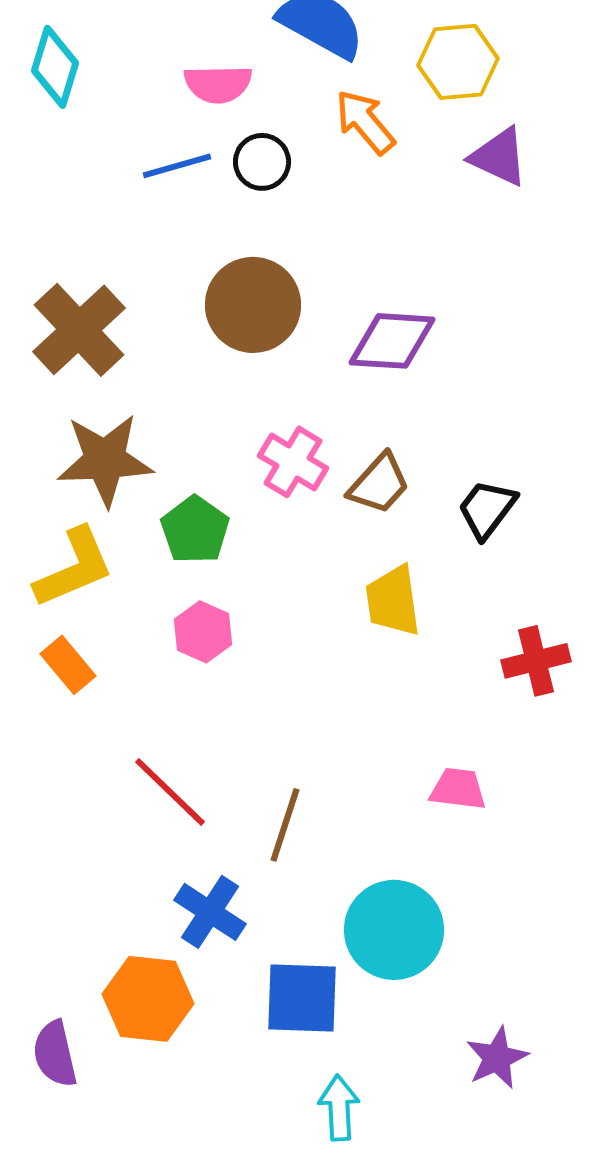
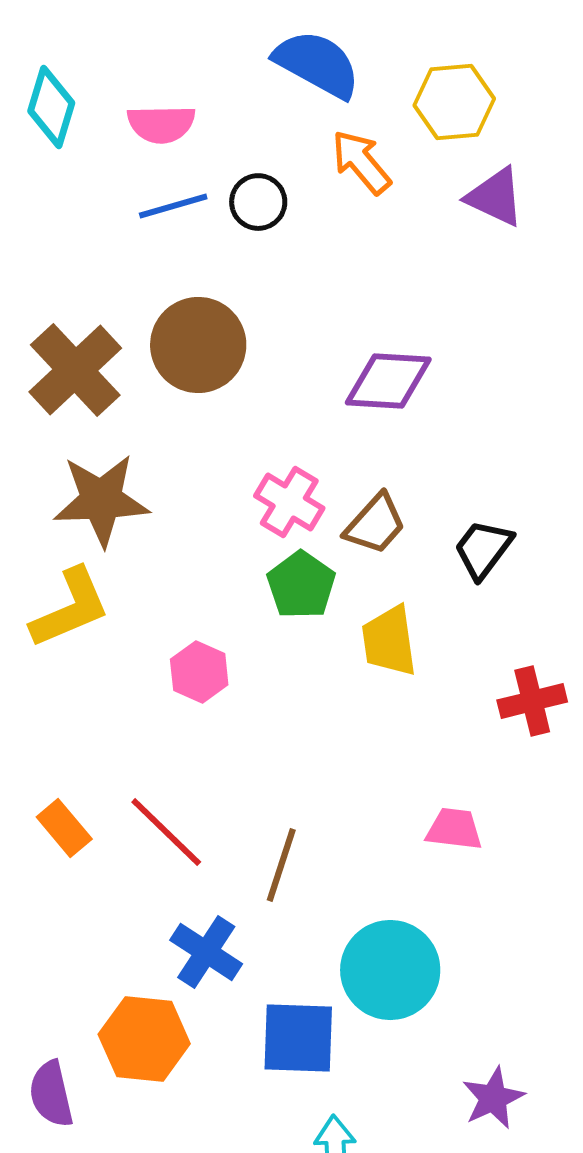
pink semicircle: (218, 84) -> (161, 124), moved
brown circle: (253, 305) -> (198, 345), moved
green pentagon: (195, 530) -> (301, 585), moved
orange rectangle: (68, 665) -> (64, 828), moved

